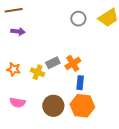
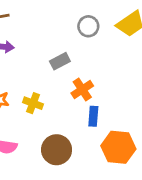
gray rectangle: (53, 63) -> (60, 61), moved
orange hexagon: (82, 106) -> (118, 147), moved

